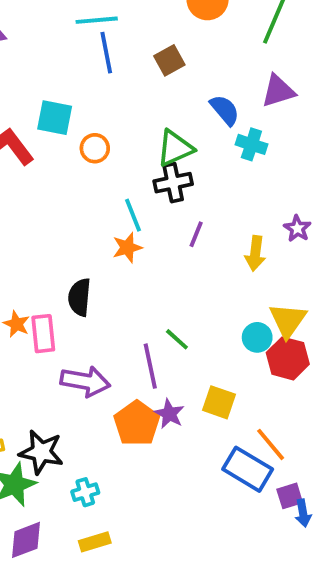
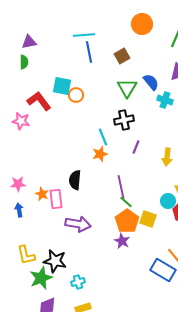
orange circle: (95, 148) -> (76, 95), moved
green triangle: (175, 148) -> (127, 88), moved, turned -35
purple line: (150, 366) -> (121, 187), moved
yellow square: (219, 402) -> (148, 219), moved
orange pentagon: (137, 423) -> (127, 221), moved

